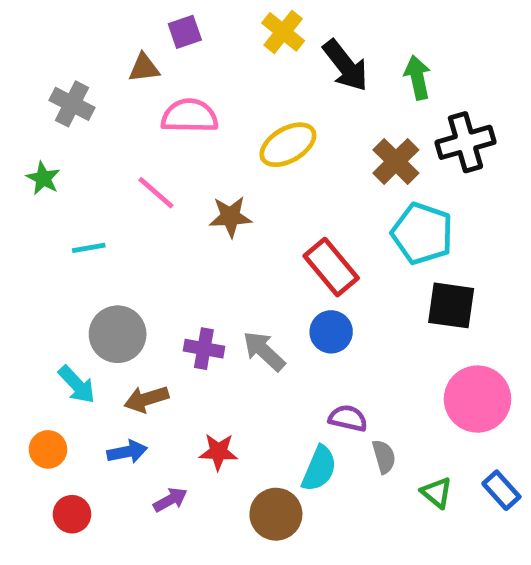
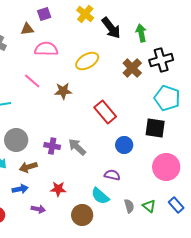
cyan pentagon: (422, 233) -> (167, 98), moved
blue circle: (331, 332) -> (124, 145), moved
gray semicircle: (384, 457) -> (129, 206), moved
cyan semicircle: (319, 469) -> (100, 196), turned 108
purple arrow: (170, 500) -> (38, 209), turned 40

